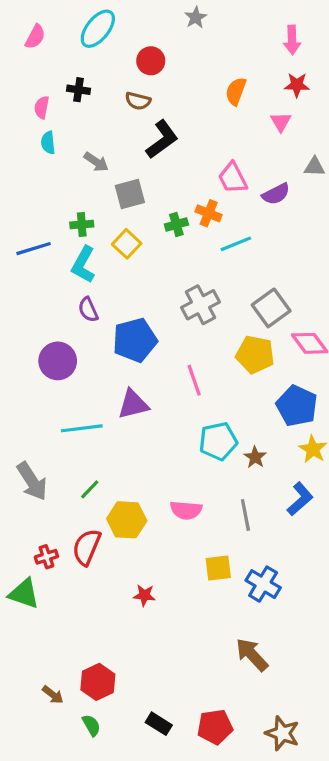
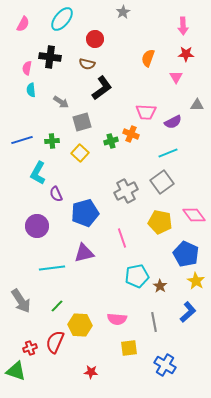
black cross: (79, 90) -> (50, 57), size x1.5
pink trapezoid: (233, 178) -> (146, 112), turned -60
cyan line: (236, 244) -> (168, 153), moved
blue line: (34, 249) -> (22, 140), moved
cyan L-shape: (83, 265) -> (38, 173), moved
gray square: (271, 308) -> (162, 182), moved
yellow square: (218, 568) -> (129, 348), moved

